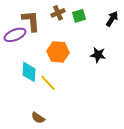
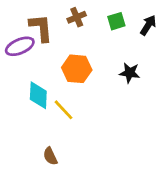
green square: (79, 16) -> (116, 21), moved
brown semicircle: (38, 118) -> (50, 156), turned 32

